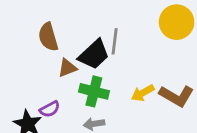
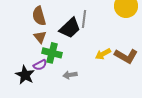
brown triangle: (67, 68) -> (40, 37), moved, turned -48
green cross: (94, 91) -> (52, 53), moved

